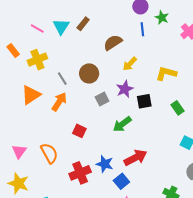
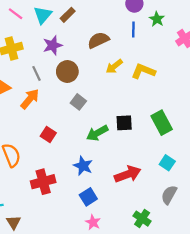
yellow L-shape: (166, 73) -> (143, 71), moved
purple star: (125, 89) -> (53, 45), moved
gray square: (102, 99) -> (78, 102), turned -32
black square: (144, 101) -> (124, 123), moved
green rectangle: (178, 108) -> (162, 123), size x1.5
red arrow: (135, 158) -> (128, 174), moved
blue star: (105, 164) -> (83, 166), moved

